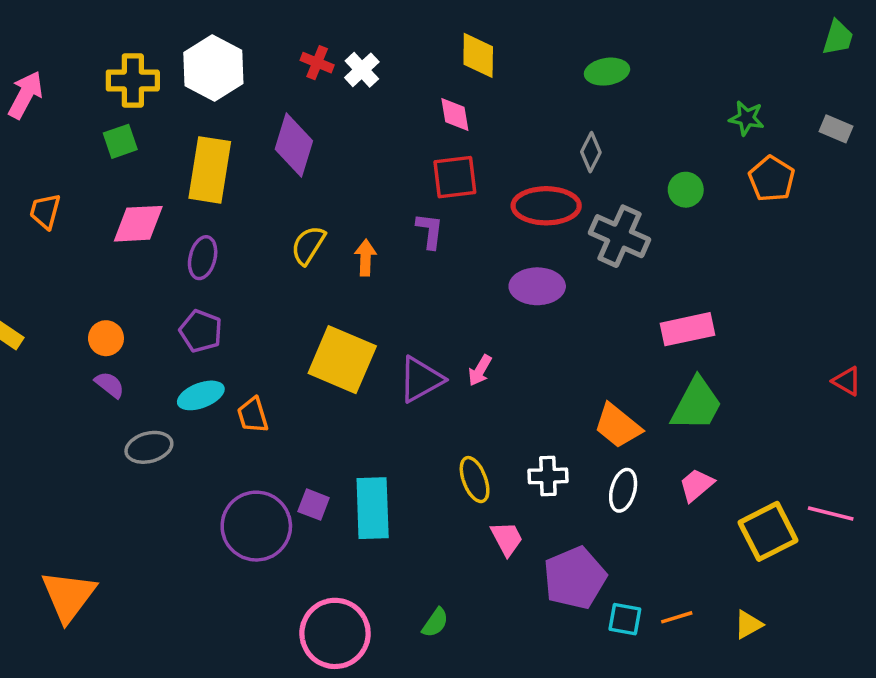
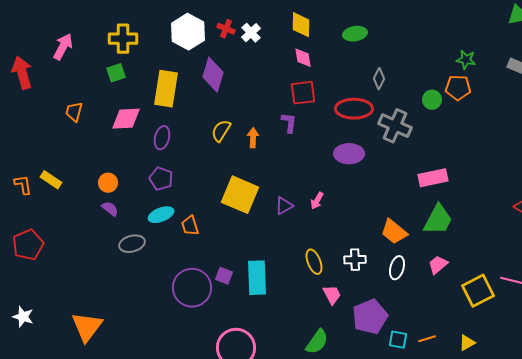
yellow diamond: (478, 55) -> (301, 25), moved
white hexagon: (213, 68) -> (188, 32), moved
green ellipse: (607, 72) -> (355, 34), moved
orange pentagon: (772, 179) -> (458, 88), moved, turned -30
purple triangle: (421, 379) -> (284, 206), size x0.7
green semicircle: (435, 623) -> (317, 342), moved, size x1.5

